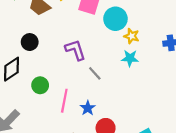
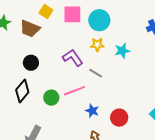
yellow star: (132, 36) -> (97, 45), moved
pink line: (64, 101) -> (75, 91), moved, turned 75
blue star: (88, 108) -> (92, 111), moved

